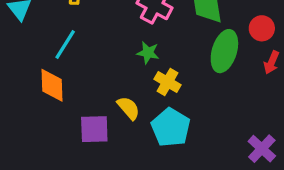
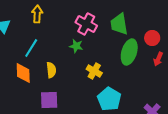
green star: (148, 53) -> (76, 46), moved
yellow semicircle: (128, 108) -> (51, 70), moved, turned 35
cyan pentagon: (171, 127) -> (109, 99), moved

